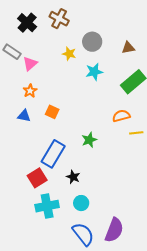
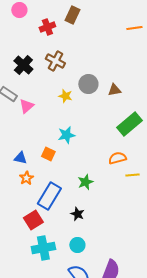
brown triangle: (128, 48) -> (114, 90), moved
cyan star: (94, 72) -> (66, 135), moved
orange star: (30, 91) -> (26, 178), moved
black star: (73, 177) -> (77, 214), moved

